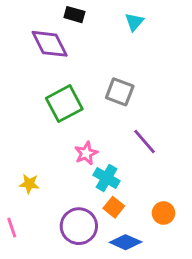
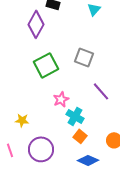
purple diamond: (50, 44) -> (36, 24), turned 56
purple circle: (79, 226) -> (41, 149), moved

